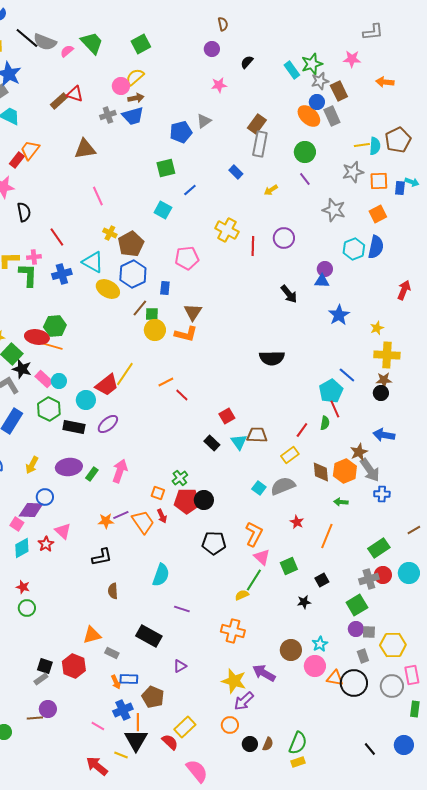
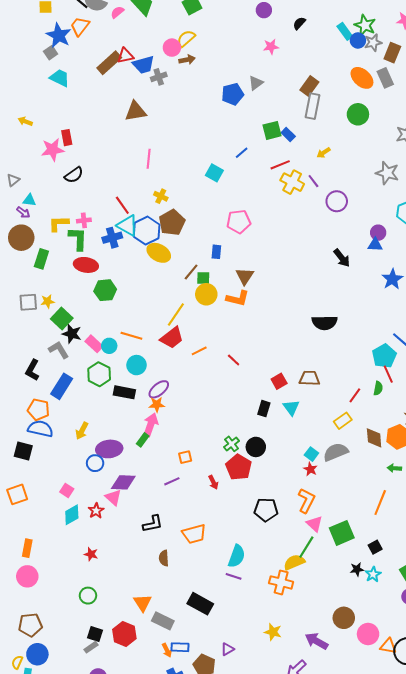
green star: (312, 64) -> (365, 25), turned -30
brown rectangle: (339, 91) -> (392, 53), turned 48
red triangle: (75, 94) -> (125, 56), turned -30
brown rectangle: (59, 101) -> (109, 63), size x1.4
blue circle: (317, 102) -> (358, 40), moved
blue trapezoid: (133, 116) -> (144, 65), moved
orange trapezoid: (30, 150) -> (80, 26), moved
red rectangle: (17, 160) -> (67, 138), moved, turned -49
green square: (166, 168) -> (272, 130), moved
purple line: (305, 179) -> (313, 181), moved
pink line: (98, 196) -> (149, 159), turned 30
black semicircle: (24, 212) -> (74, 175), turned 66
yellow cross: (227, 230) -> (292, 182), moved
red line: (57, 237) -> (122, 205), moved
brown pentagon: (131, 244) -> (172, 222), moved
red line: (253, 246) -> (280, 165), moved, turned 66
cyan triangle: (93, 262) -> (127, 226), moved
blue hexagon: (133, 274) -> (147, 231), moved
red ellipse: (37, 337) -> (86, 265), moved
orange line: (52, 346) -> (131, 336), moved
yellow line: (125, 374) -> (176, 314), moved
orange line: (166, 382) -> (199, 351), moved
red trapezoid: (107, 385) -> (172, 338), moved
brown trapezoid: (257, 435) -> (309, 378), moved
black rectangle: (212, 443) -> (264, 409), turned 63
purple ellipse: (69, 467) -> (109, 449), moved
pink arrow: (120, 471) -> (151, 425), moved
orange square: (158, 493) -> (185, 457), moved, turned -32
black circle: (204, 500) -> (256, 447), moved
red pentagon: (187, 501) -> (239, 467), turned 30
purple diamond: (31, 510) -> (123, 482), moved
orange star: (106, 521) -> (157, 404), moved
orange trapezoid: (143, 522) -> (194, 534), moved, turned 110
red star: (297, 522) -> (310, 469), moved
green square: (289, 566) -> (342, 533), size x1.4
cyan semicircle: (161, 575) -> (237, 556), moved
red star: (23, 587) -> (91, 554), moved
yellow semicircle: (242, 595) -> (294, 562), size x1.5
green circle: (27, 608) -> (88, 596), moved
orange cross: (233, 631) -> (281, 582), moved
orange triangle: (92, 635) -> (143, 603), turned -48
cyan star: (320, 644) -> (373, 574), moved
gray rectangle: (112, 653) -> (163, 621), size x1.5
purple triangle: (180, 666) -> (227, 649), moved
yellow star: (234, 681) -> (273, 632), moved, size x0.7

